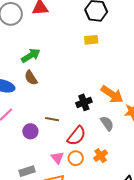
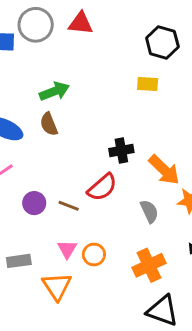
black cross: (84, 102) -> (121, 151), moved
brown line: (52, 119) -> (69, 206), moved
red semicircle: (77, 136) -> (102, 187), moved
orange cross: (101, 156) -> (149, 265), moved, size x1.5

